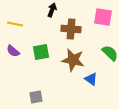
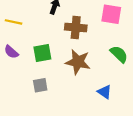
blue triangle: (91, 79) -> (105, 92), moved
gray square: (36, 97) -> (40, 85), moved

